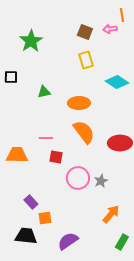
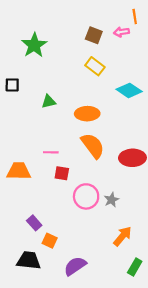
yellow rectangle: (86, 60) -> (95, 66), turned -36
orange square: (45, 218) -> (50, 241), turned 32

